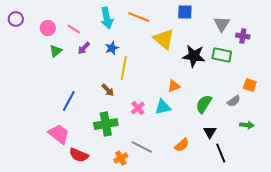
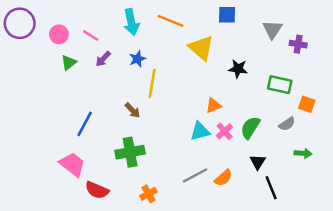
purple circle: (16, 19) -> (20, 23), size x1.6
green rectangle: (222, 55) -> (280, 85), moved
black star: (194, 56) -> (238, 69), size x0.7
pink cross: (138, 108) -> (225, 131), moved
gray line: (142, 147) -> (195, 175), moved, turned -55

